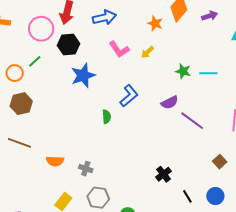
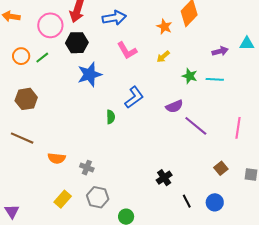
purple arrow: (210, 16) -> (220, 51), moved
yellow arrow: (147, 52) -> (163, 57), moved
orange circle: (15, 73) -> (21, 56), moved

